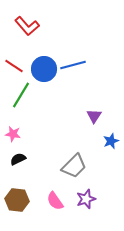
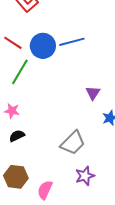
pink semicircle: (55, 201) -> (45, 190), moved, turned 60

